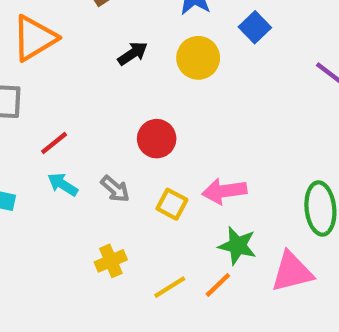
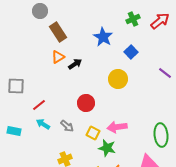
orange triangle: (34, 38) -> (58, 57), moved, size x0.6
yellow circle: (198, 58) -> (118, 79), moved
green star: (237, 246) -> (107, 148), moved

